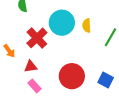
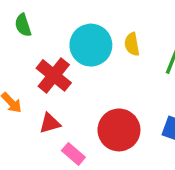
pink rectangle: (34, 86) -> (73, 154), moved

